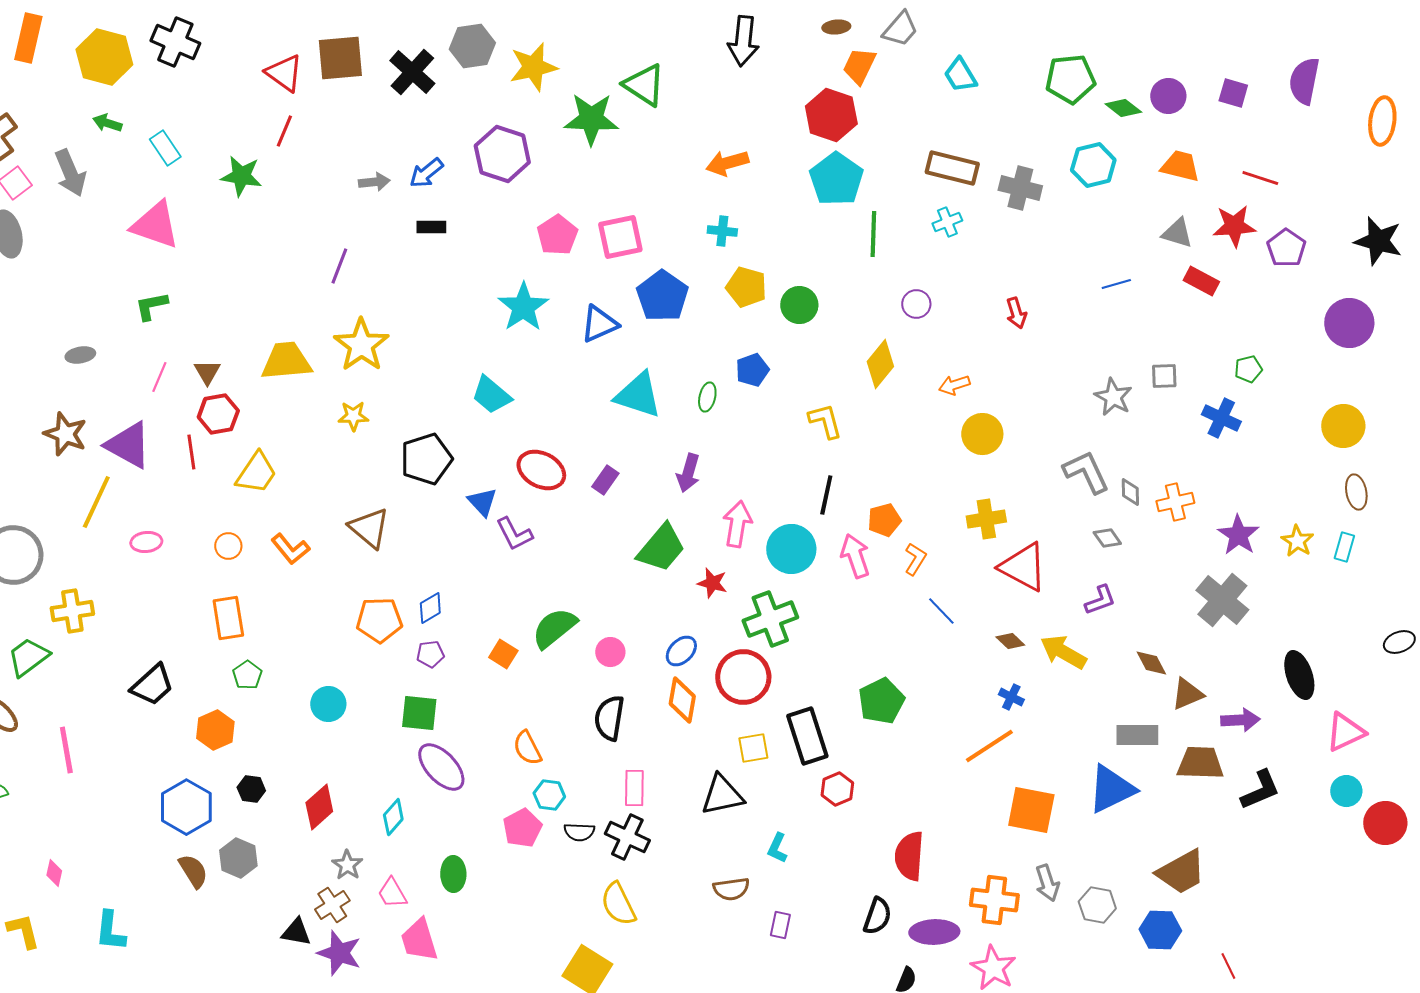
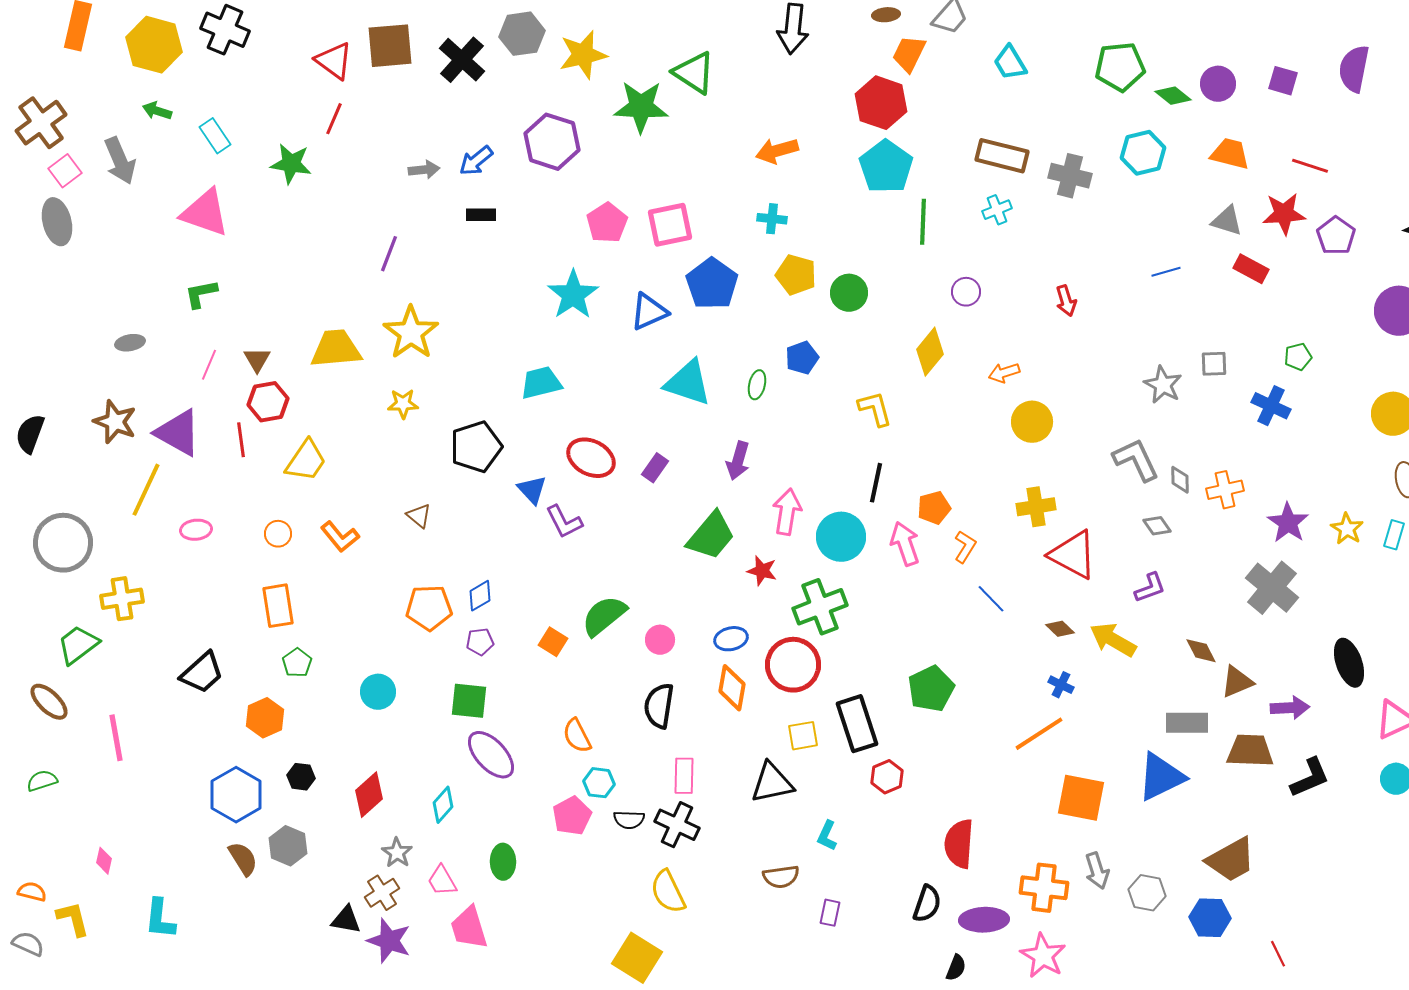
cyan trapezoid: (491, 395) -> (541, 383), turned 126
brown triangle: (369, 528) -> (419, 516), size x0.6
blue ellipse: (681, 651) -> (731, 639), turned 32

